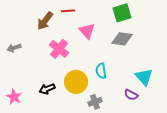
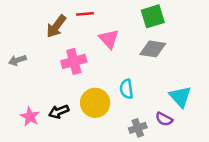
pink cross: (59, 49) -> (74, 61), turned 36
pink star: (14, 97) -> (30, 117), moved
gray cross: (95, 102) -> (138, 128), moved

